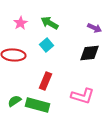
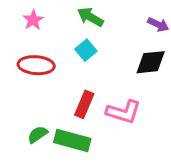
pink star: (21, 23) -> (33, 20), moved
pink L-shape: (83, 96) -> (124, 112), moved

